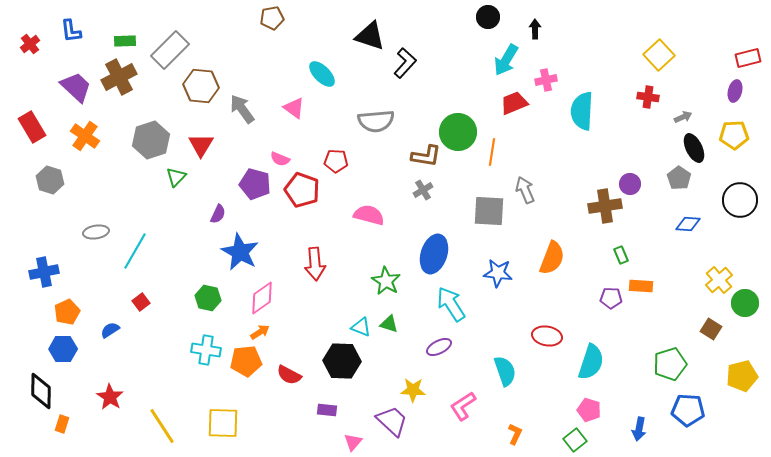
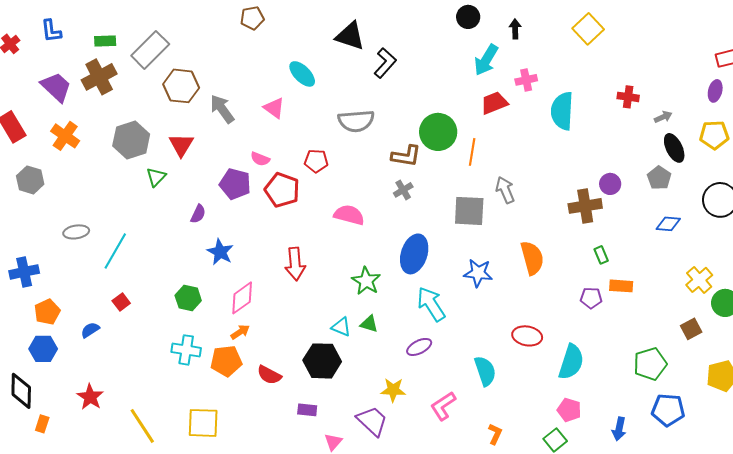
yellow square: (659, 55) -> (588, 29), moved
blue star: (240, 252) -> (220, 252), size x0.7
orange semicircle: (552, 258) -> (532, 258), turned -36
brown square: (711, 329) -> (691, 329), turned 30

